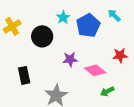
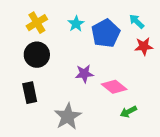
yellow cross: (12, 26) -> (37, 23), moved
black circle: (42, 36) -> (37, 55), moved
red star: (120, 55) -> (144, 46), moved

